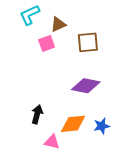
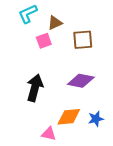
black arrow: (37, 114) -> (35, 88), moved, size x1.5

